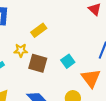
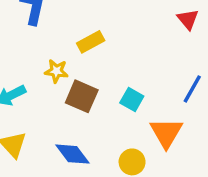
cyan square: (68, 61) -> (132, 100), turned -32

